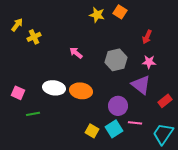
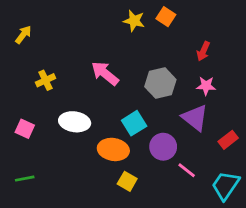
yellow cross: (34, 37) -> (45, 80), moved
pink arrow: (76, 53) -> (105, 73), size x1.5
orange ellipse: (81, 91) -> (113, 149), moved
green line: (33, 114) -> (25, 179), moved
pink line: (135, 123) -> (187, 170), turned 32
cyan square: (114, 129) -> (134, 123), moved

